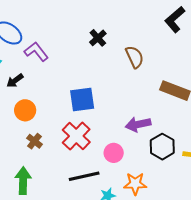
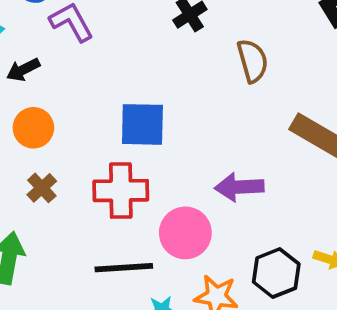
red cross: (76, 136) -> (121, 191), turned 36
black hexagon: (162, 147) -> (276, 273), moved
pink circle: (114, 153) -> (185, 233), size x1.4

